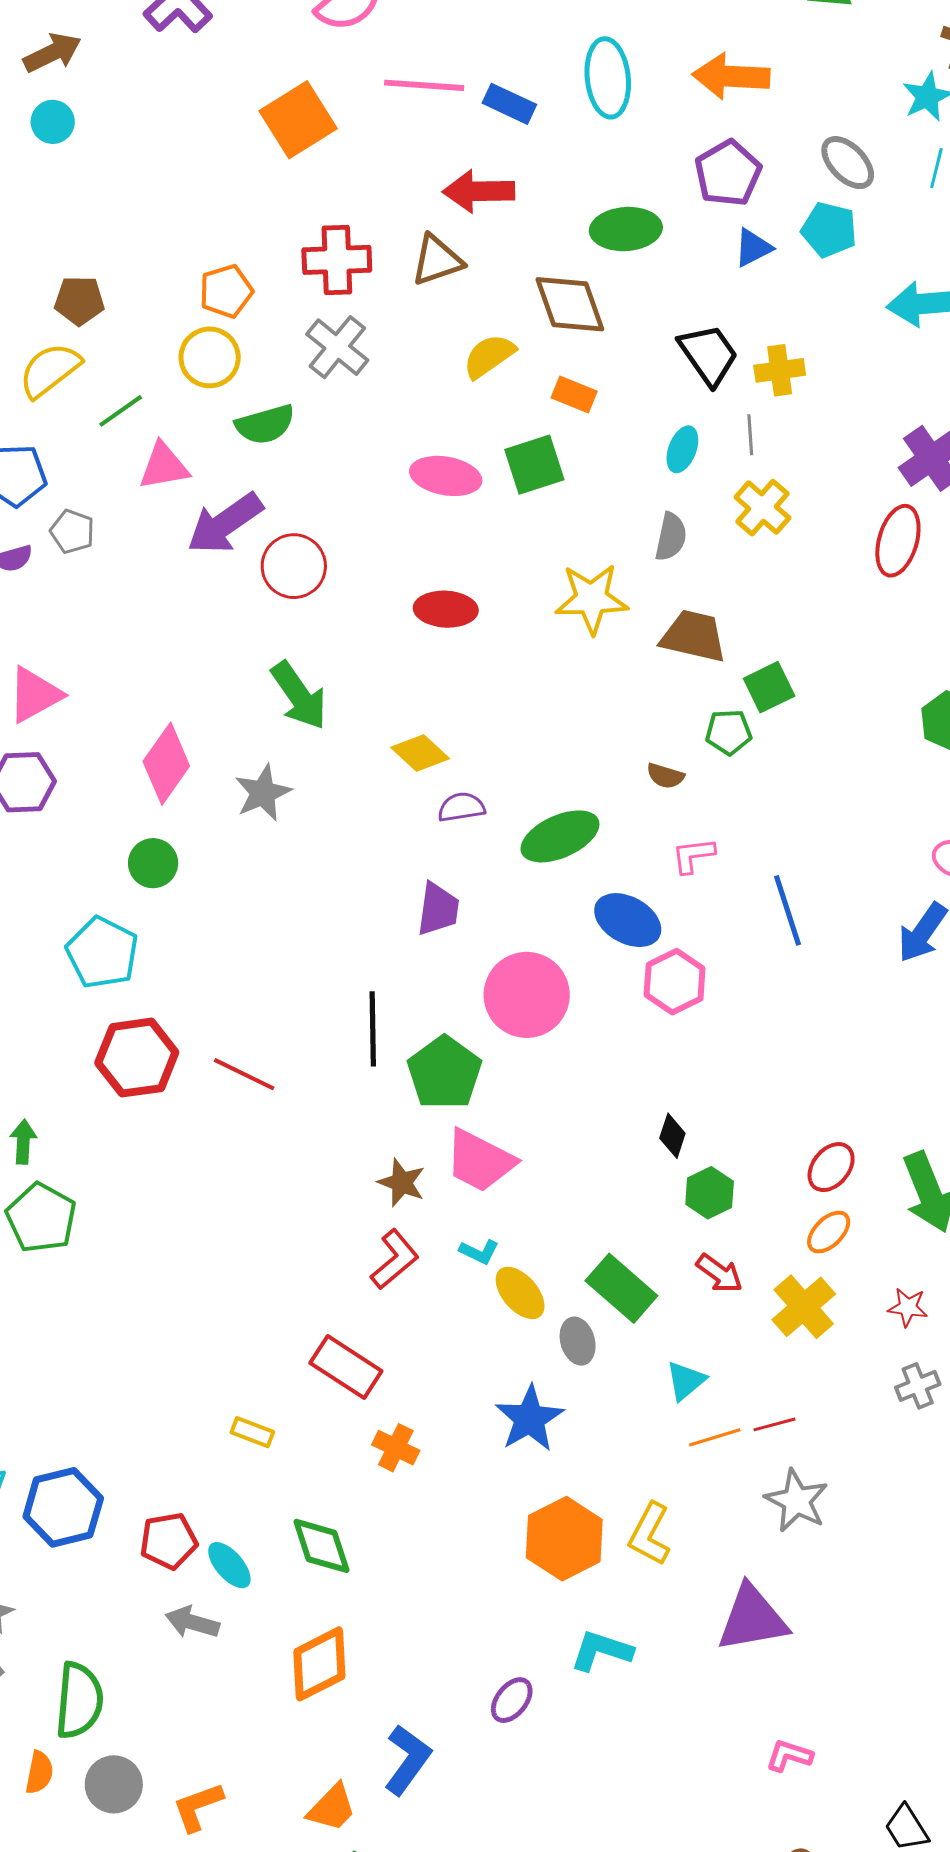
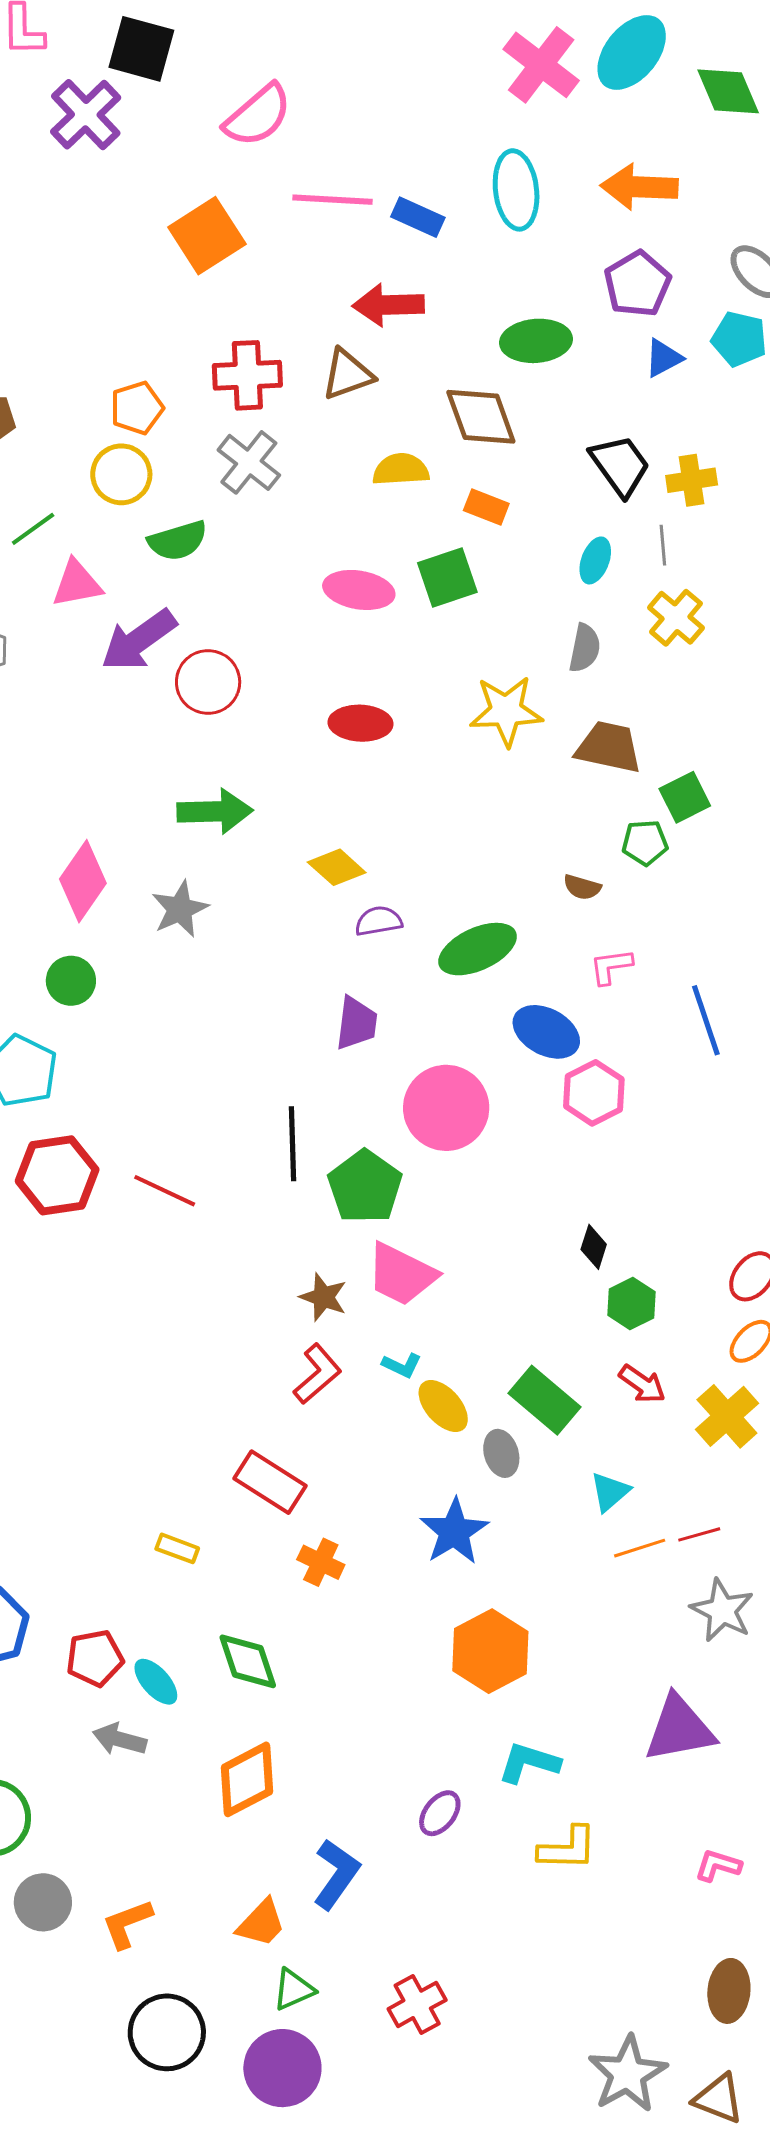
yellow semicircle: (489, 356) -> (401, 470), turned 32
green arrow: (299, 696) -> (215, 811), turned -56
yellow L-shape: (650, 1534) -> (568, 1848), moved, turned -116

